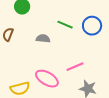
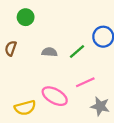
green line: (65, 25) -> (77, 52), moved, turned -63

